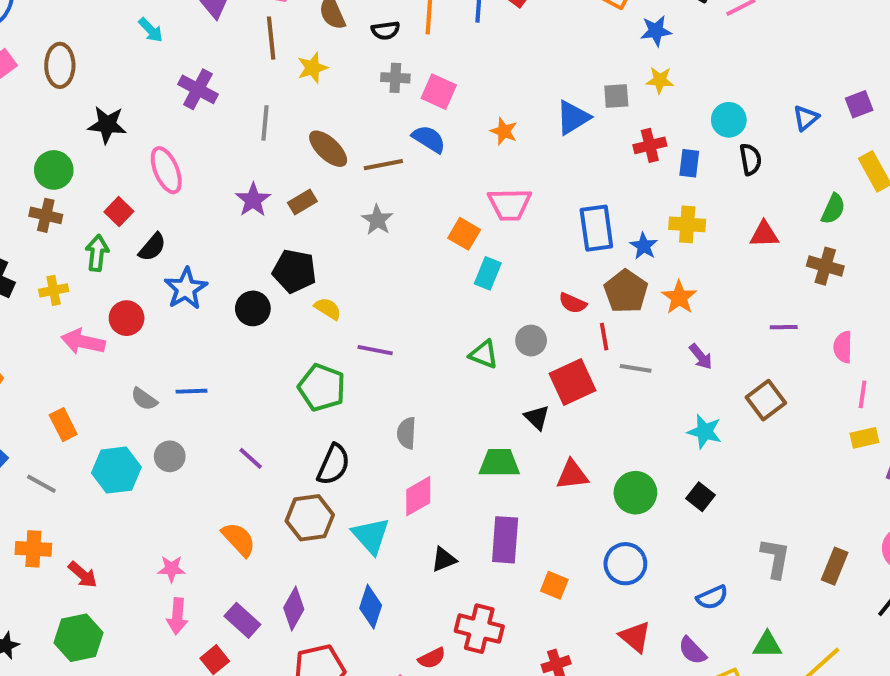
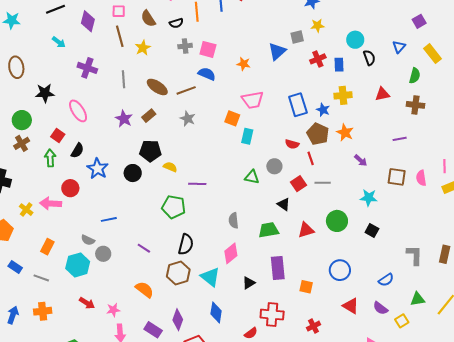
blue triangle: (806, 118) -> (399, 47), moved
brown cross: (46, 215) -> (22, 143), turned -35
yellow cross: (54, 290) -> (26, 210), moved, turned -32
pink semicircle: (843, 347) -> (421, 178), moved
gray line: (636, 368) -> (323, 183), moved
red square: (572, 382) -> (299, 184), size x0.7
gray semicircle: (144, 399) -> (88, 240), moved
brown square: (766, 400) -> (397, 177), turned -36
orange rectangle: (63, 425) -> (47, 247), turned 63
gray semicircle: (407, 433) -> (234, 220), moved
green circle: (635, 493) -> (337, 221), moved
red arrow: (83, 575) -> (87, 303), moved

